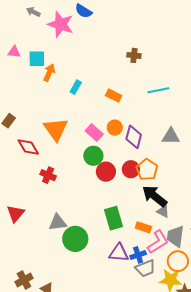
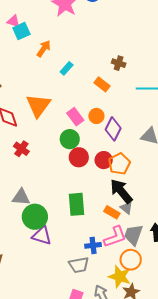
brown cross: (134, 55) -> (119, 63), moved
cyan square: (37, 59) -> (21, 31), moved, turned -36
orange rectangle: (143, 227) -> (112, 212), moved
purple triangle: (119, 253) -> (42, 236), moved
gray trapezoid: (145, 268) -> (79, 265), moved

